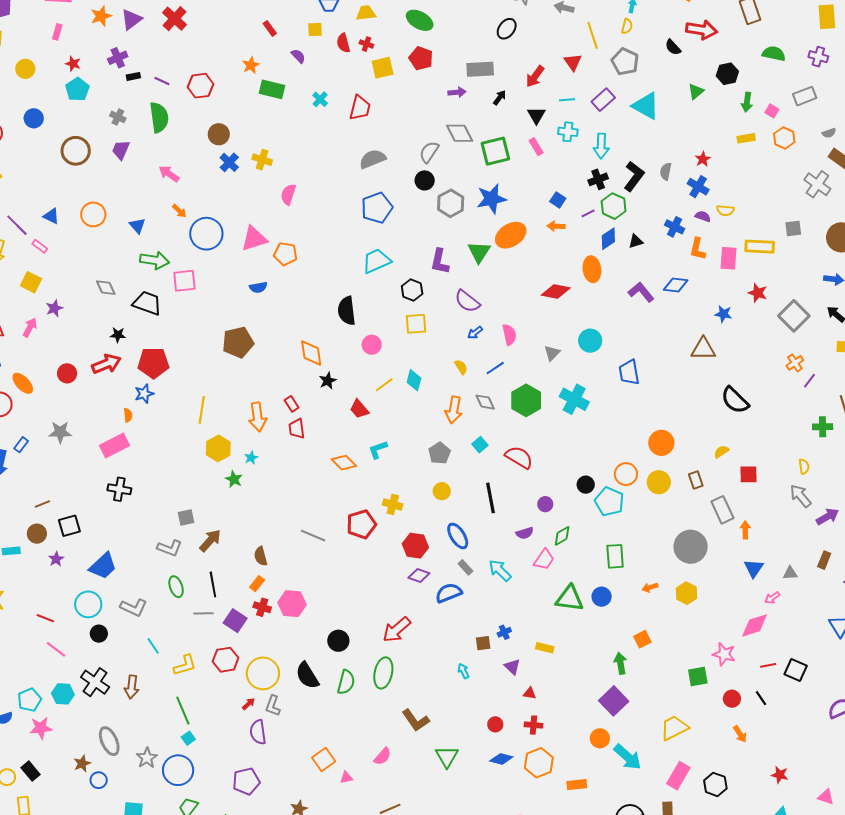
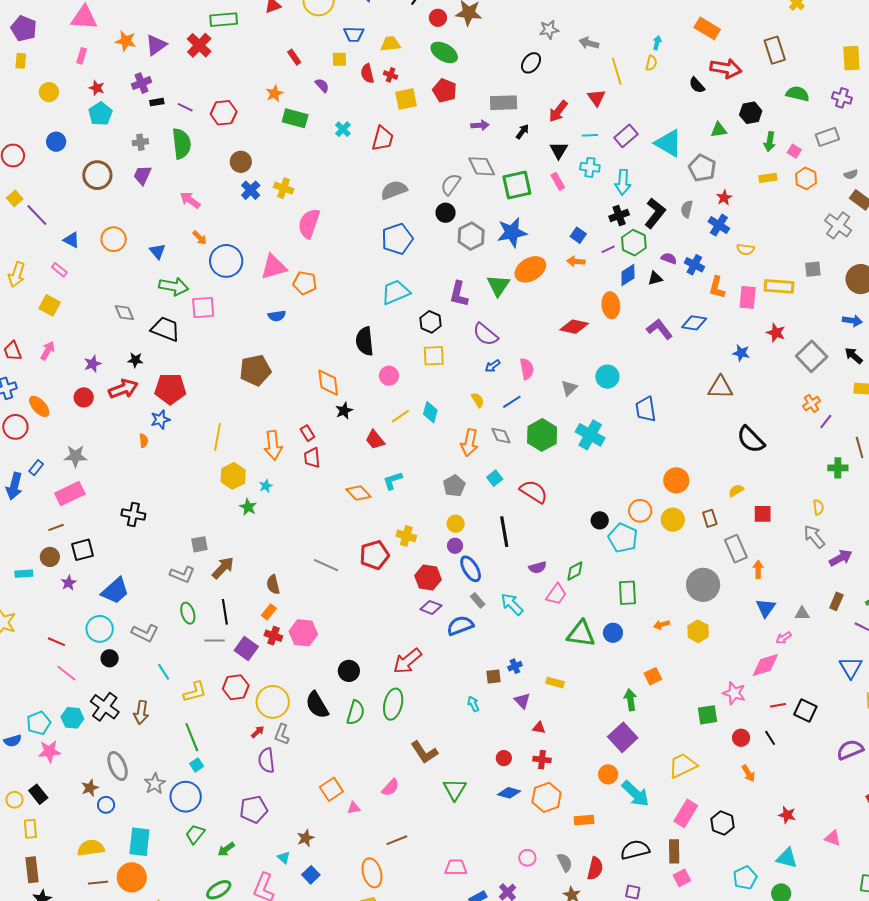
orange star: (101, 16) -> (126, 41), turned 30
gray pentagon: (625, 62) -> (702, 168), moved
green triangle: (696, 91) -> (719, 130), turned 30
gray cross: (118, 117) -> (140, 142), turned -35
pink semicircle: (288, 194) -> (309, 224), size x1.4
purple semicircle: (703, 216) -> (669, 258), moved
purple line: (17, 225) -> (37, 215), moved
purple star: (54, 308) -> (93, 364), moved
pink rectangle: (115, 446) -> (70, 494), moved
purple circle: (545, 504) -> (455, 546), moved

